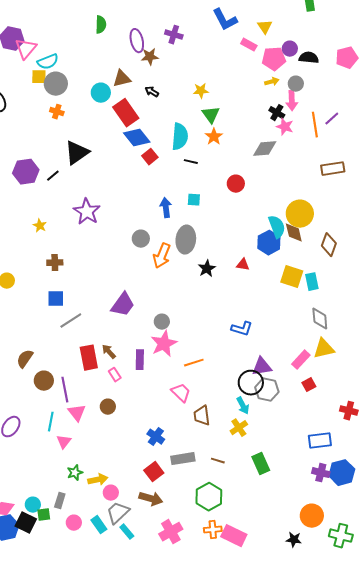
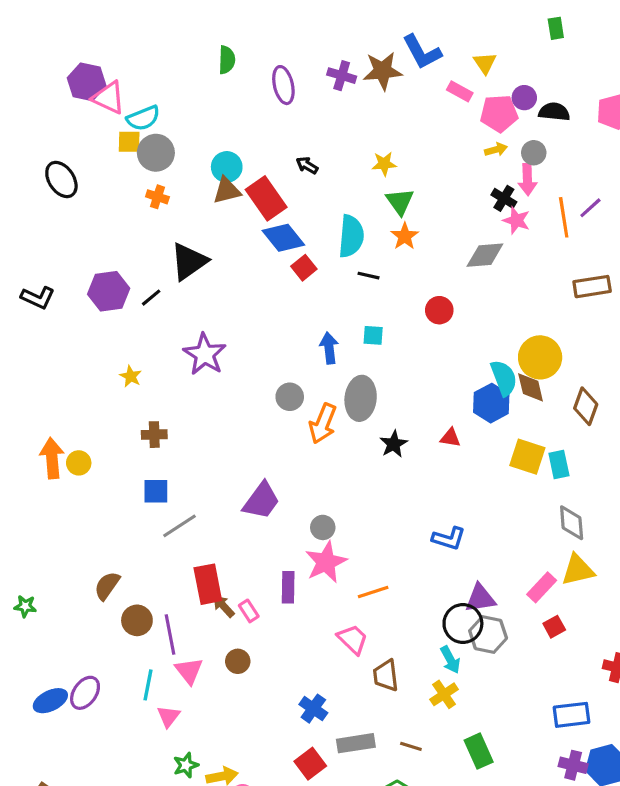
pink triangle: (26, 49) -> (109, 98), turned -45
brown star: (150, 57) -> (383, 71), moved, size x1.4
brown triangle: (122, 79) -> (227, 191), moved
brown arrow: (109, 352) -> (224, 606), moved

